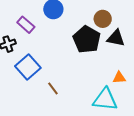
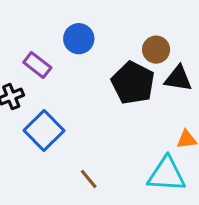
brown line: (53, 88) -> (89, 179), moved

